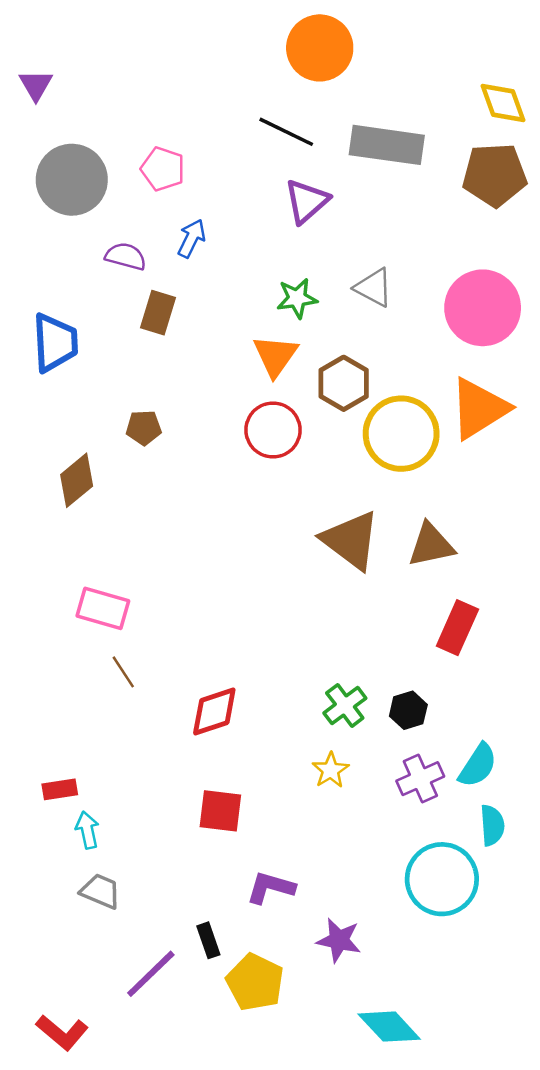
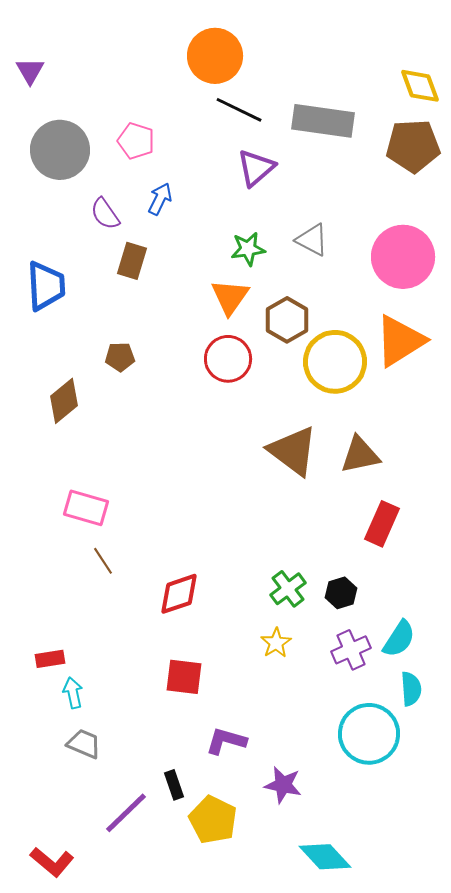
orange circle: (320, 48) -> (215, 56), moved
purple semicircle: (126, 256) -> (105, 214), turned -140

